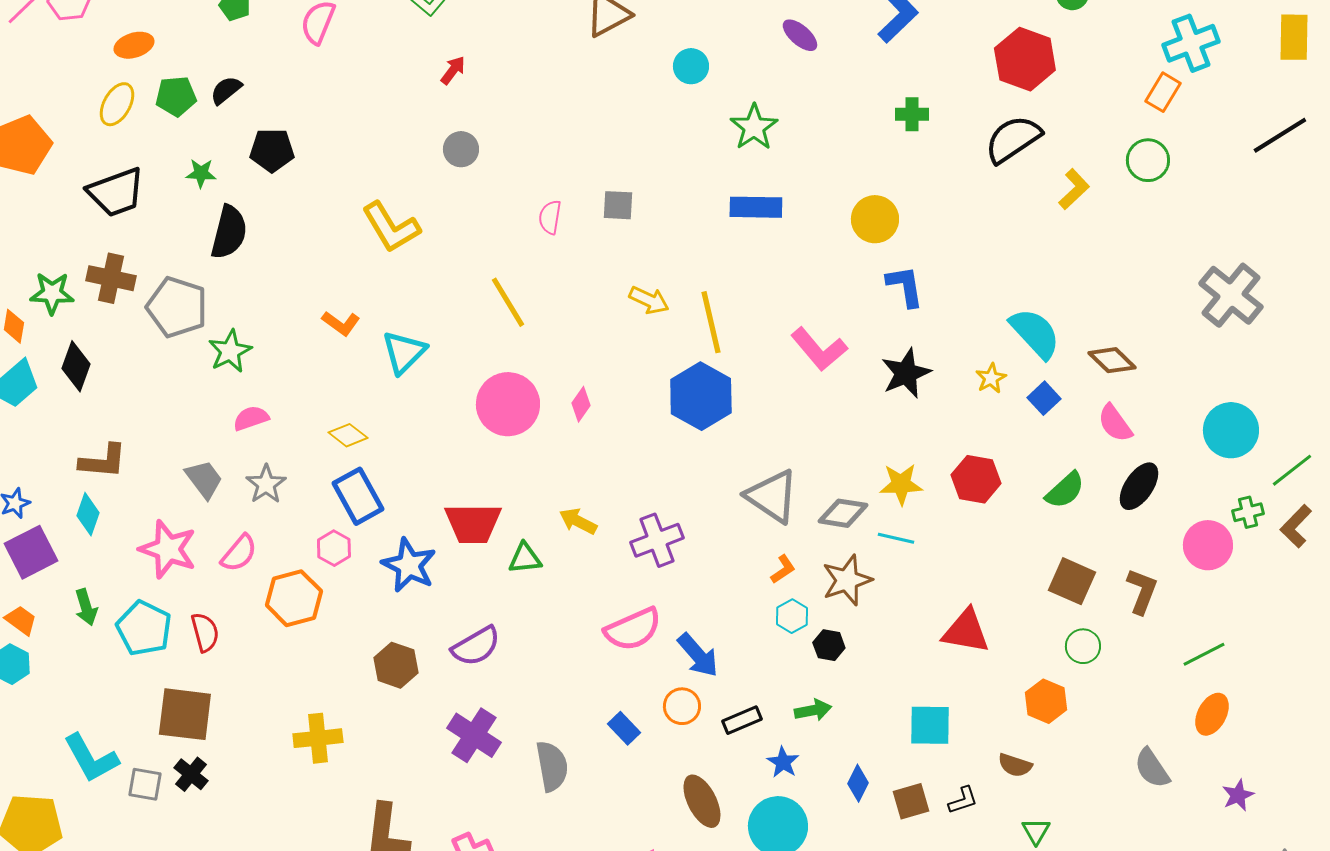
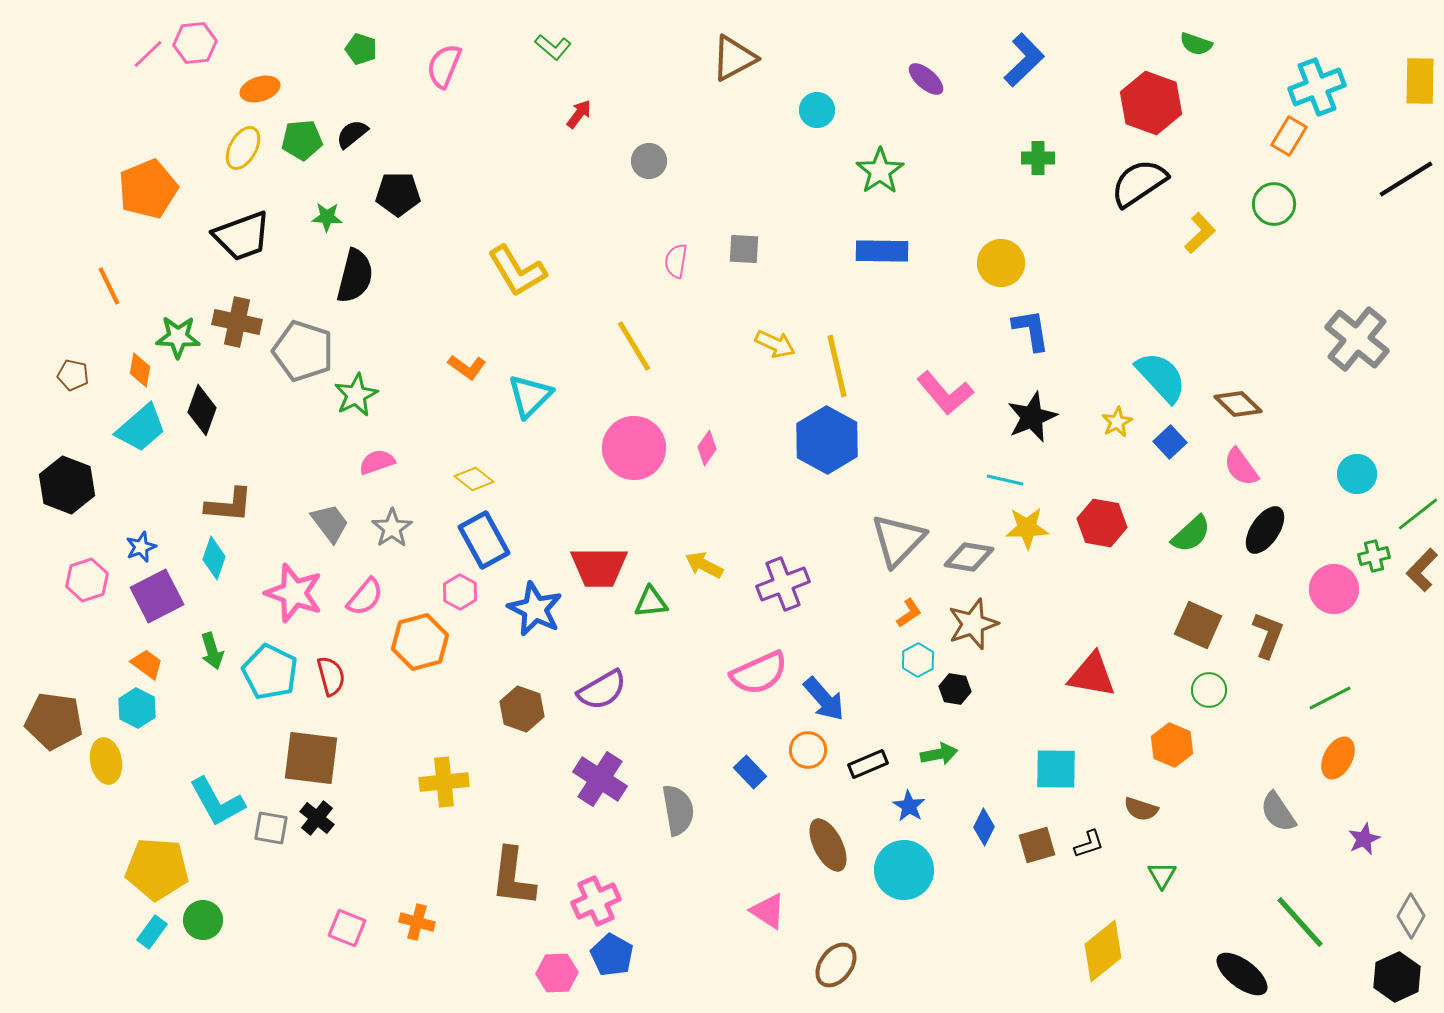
gray circle: (461, 149) -> (649, 161), moved
cyan circle: (1231, 430) -> (1357, 474), size x0.7
gray triangle: (772, 496) -> (898, 540), turned 40
cyan line: (896, 538) -> (1005, 480), moved

